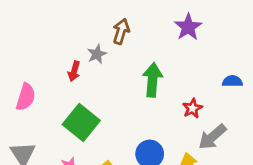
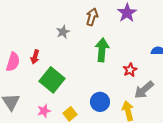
brown arrow: (121, 31) -> (92, 17), moved
red arrow: (74, 71) -> (35, 57), moved

